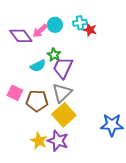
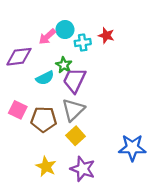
cyan cross: (80, 23) -> (83, 43), moved
purple diamond: (21, 36) -> (19, 57), moved, turned -60
yellow square: (64, 115) -> (76, 136), size x0.7
purple star: (58, 141) -> (83, 169), moved

